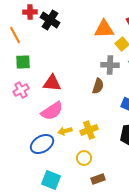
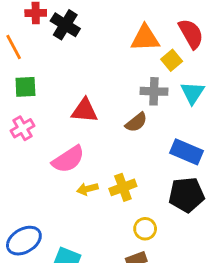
red triangle: (52, 83) -> (85, 111), moved
brown semicircle: (98, 86) -> (136, 122), turned 35
blue ellipse: (42, 144) -> (24, 241), moved
yellow circle: (84, 158) -> (145, 229), moved

